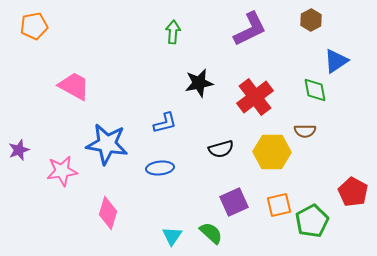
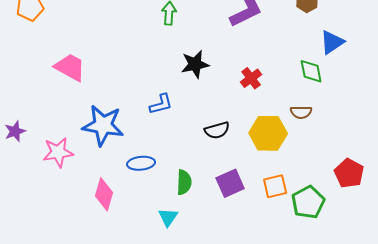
red cross: (255, 97) -> (251, 78), size x0.6
blue ellipse: (160, 168) -> (141, 163), moved
green semicircle: (211, 233) -> (184, 182), moved, turned 50

